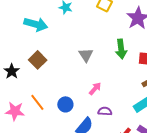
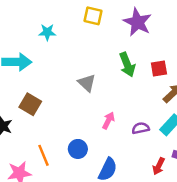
orange line: (37, 102) -> (44, 155), turned 30
purple semicircle: (105, 111) -> (141, 128), moved

